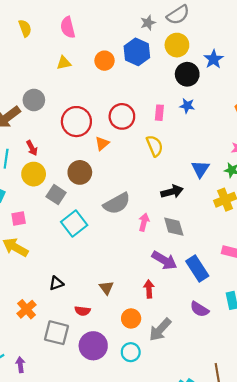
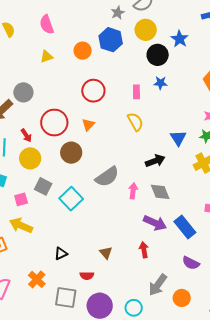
red circle: (122, 116) -> (93, 91), moved
red circle: (76, 122) -> (54, 123), moved
gray square: (56, 195) -> (43, 186), moved
orange circle: (131, 318) -> (182, 298), moved

